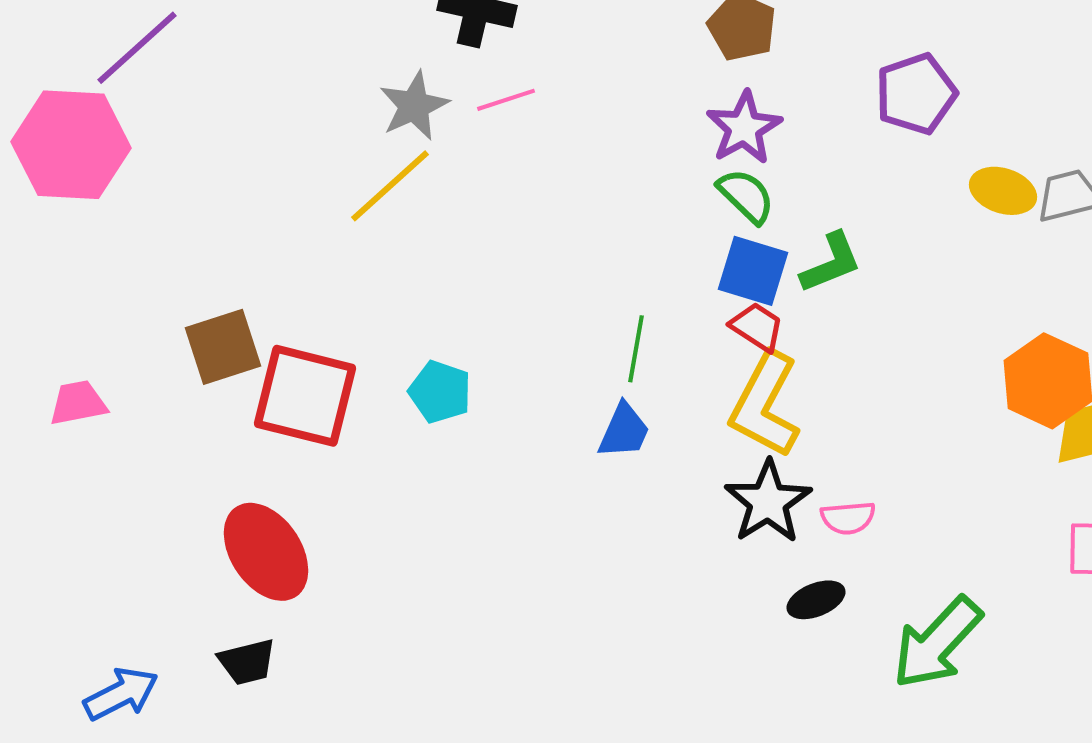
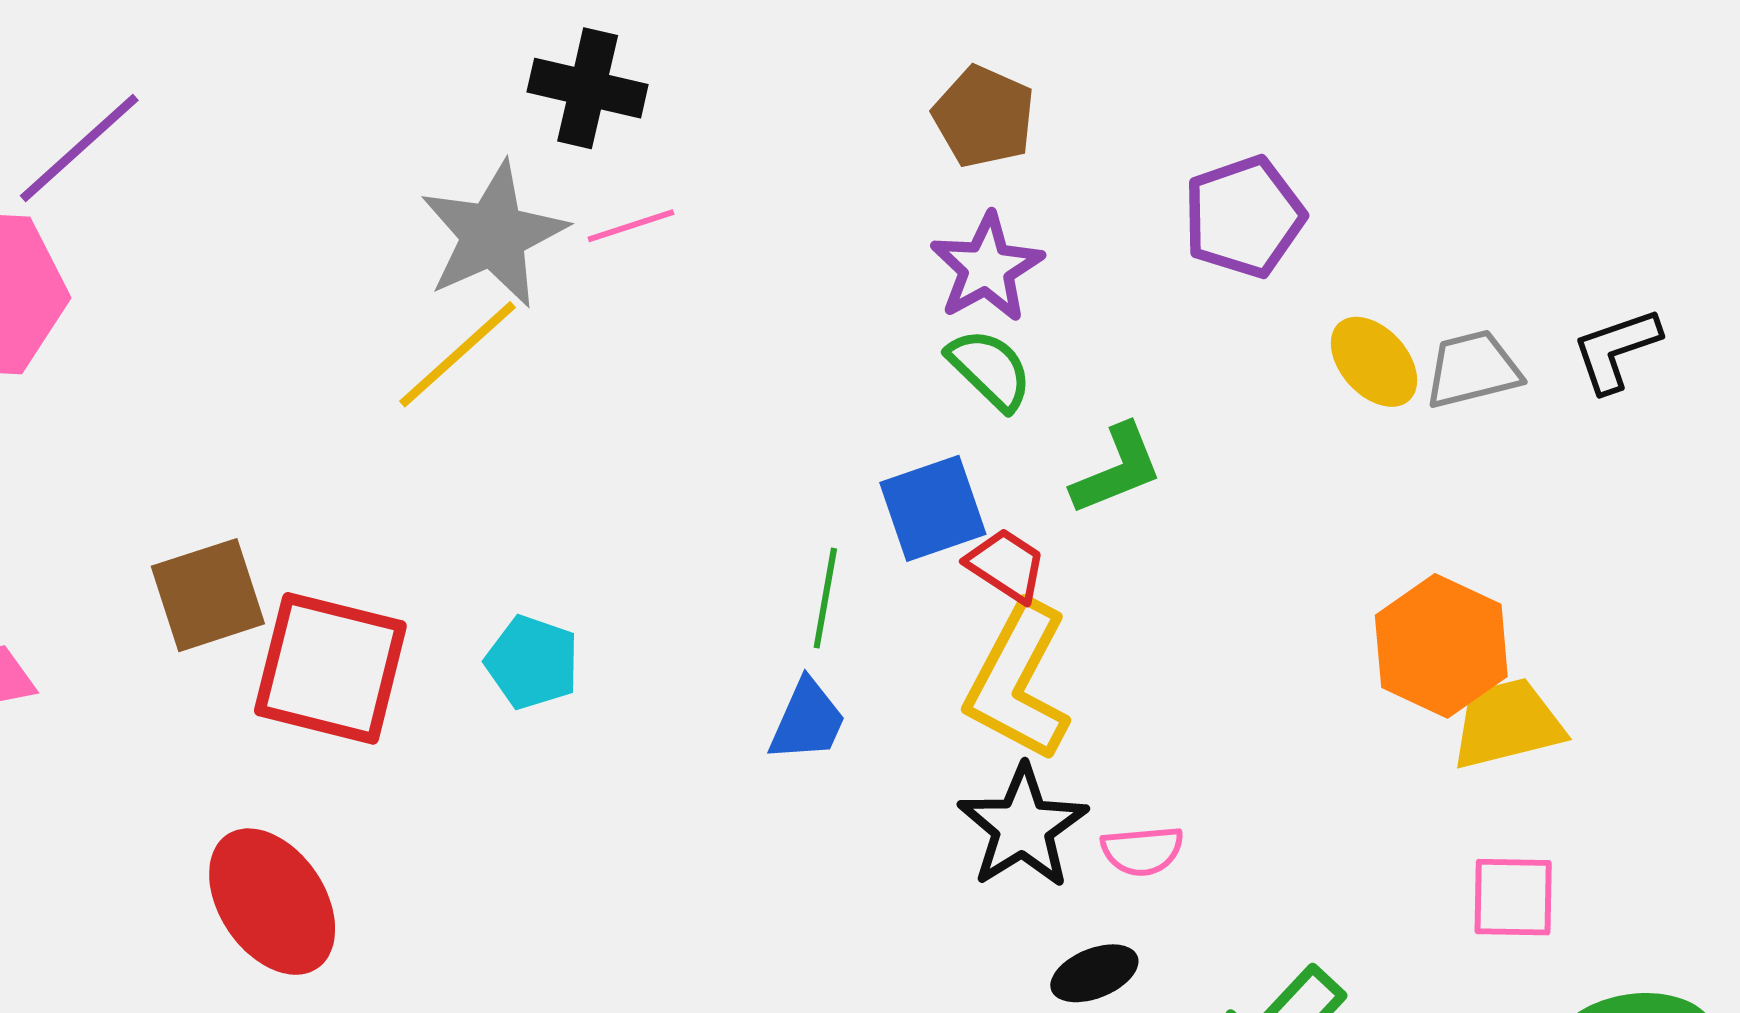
gray star: (414, 106) -> (493, 235), size x1.4
yellow ellipse: (1003, 191) -> (1374, 362), turned 30
blue square: (753, 271) -> (933, 508), moved, turned -36

